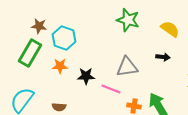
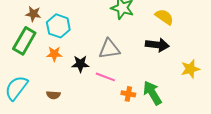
black arrow: (163, 57) -> (157, 45), size x1.6
gray triangle: (127, 67) -> (109, 49), moved

